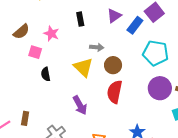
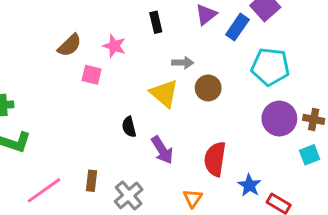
black semicircle: (46, 74) -> (129, 127), moved
red semicircle: (115, 92) -> (215, 159), moved
brown rectangle: (25, 118) -> (91, 181), moved

